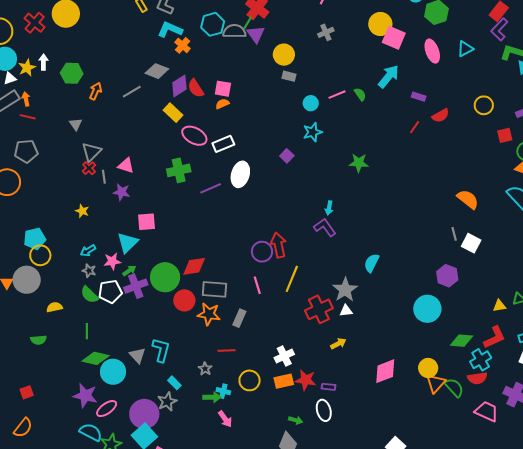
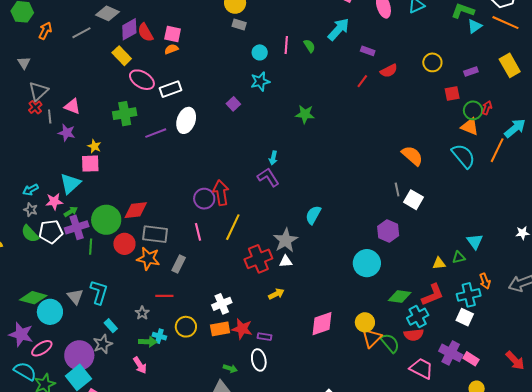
pink line: (337, 95) -> (286, 45), turned -66
yellow star: (82, 211) -> (94, 146), moved
green line: (87, 331) -> (91, 247), moved
pink arrow: (225, 419) -> (140, 365), moved

